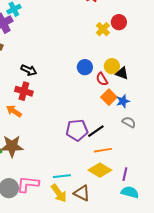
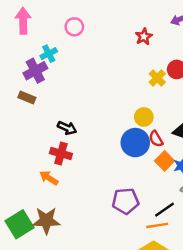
yellow circle: (112, 66) -> (144, 117), moved
blue circle: (85, 67) -> (135, 143), moved, size x1.5
black line: (96, 131) -> (165, 210), moved

